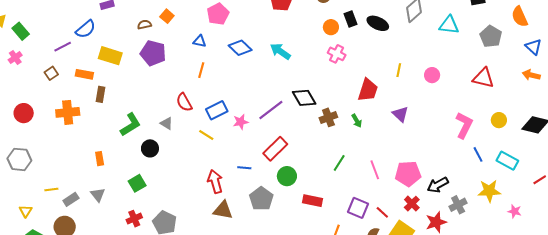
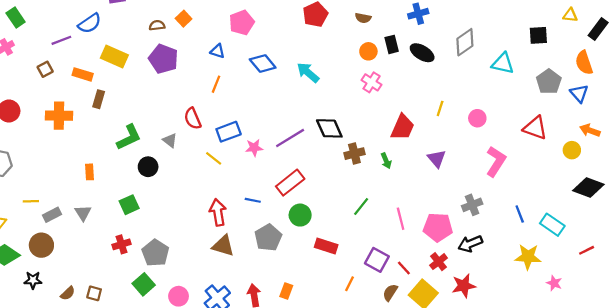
blue triangle: (534, 47) -> (579, 93), moved
yellow circle: (499, 120) -> (572, 150), moved
pink L-shape: (464, 125) -> (496, 161), moved
gray cross: (458, 205) -> (472, 205), moved

